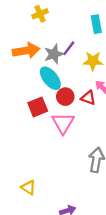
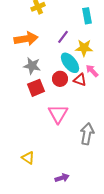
gray star: (54, 54) -> (32, 66), moved, turned 30
cyan ellipse: (50, 78) -> (70, 63), moved
pink triangle: (63, 123) -> (58, 114), moved

